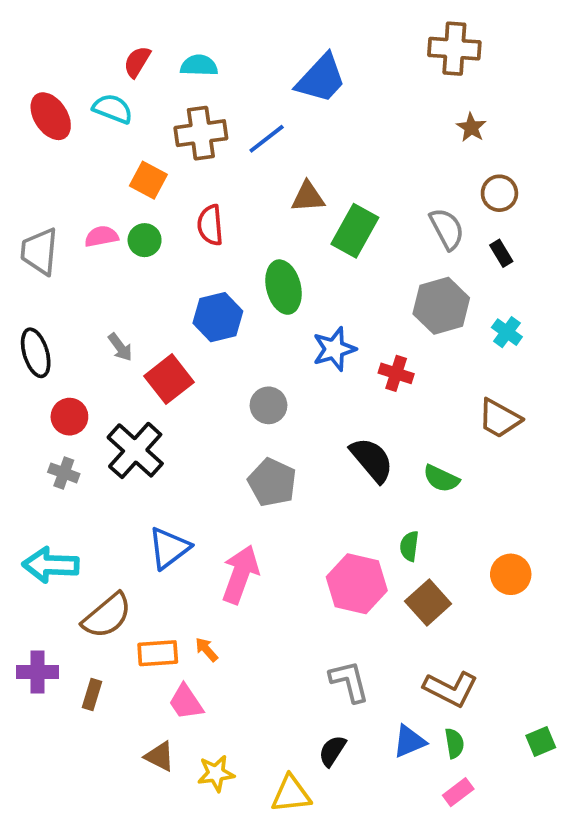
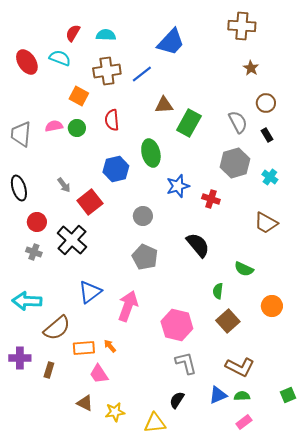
green semicircle: (441, 479) -> (244, 269), moved
pink hexagon: (357, 584) -> (177, 325), moved
green semicircle: (454, 743) -> (242, 396), turned -84

